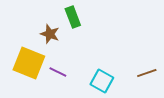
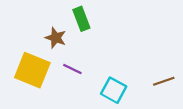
purple line: (58, 72) -> (72, 69), moved

